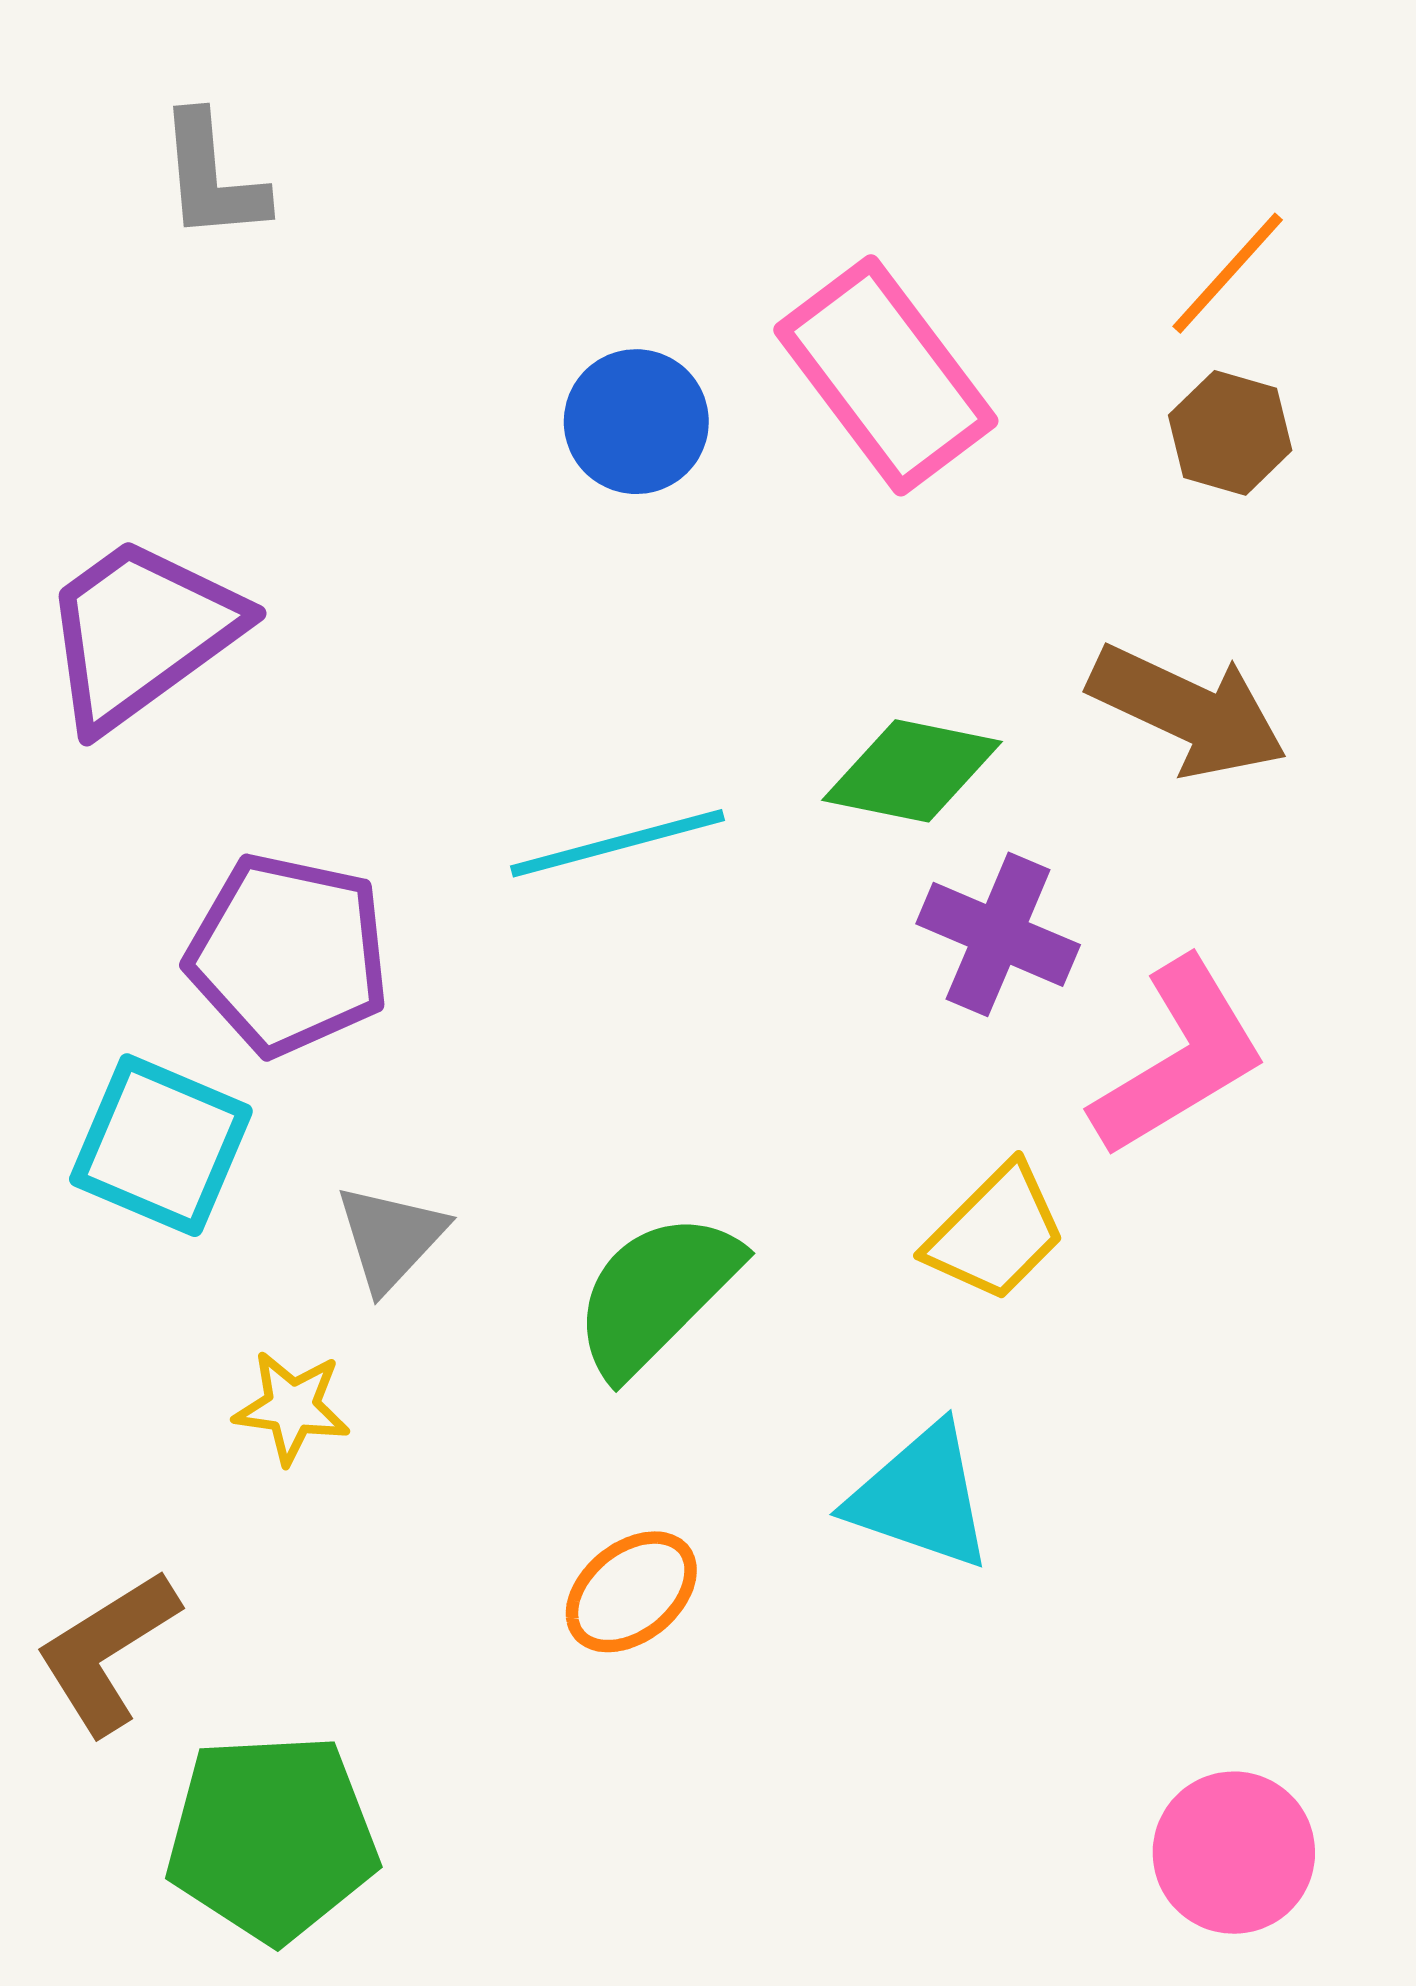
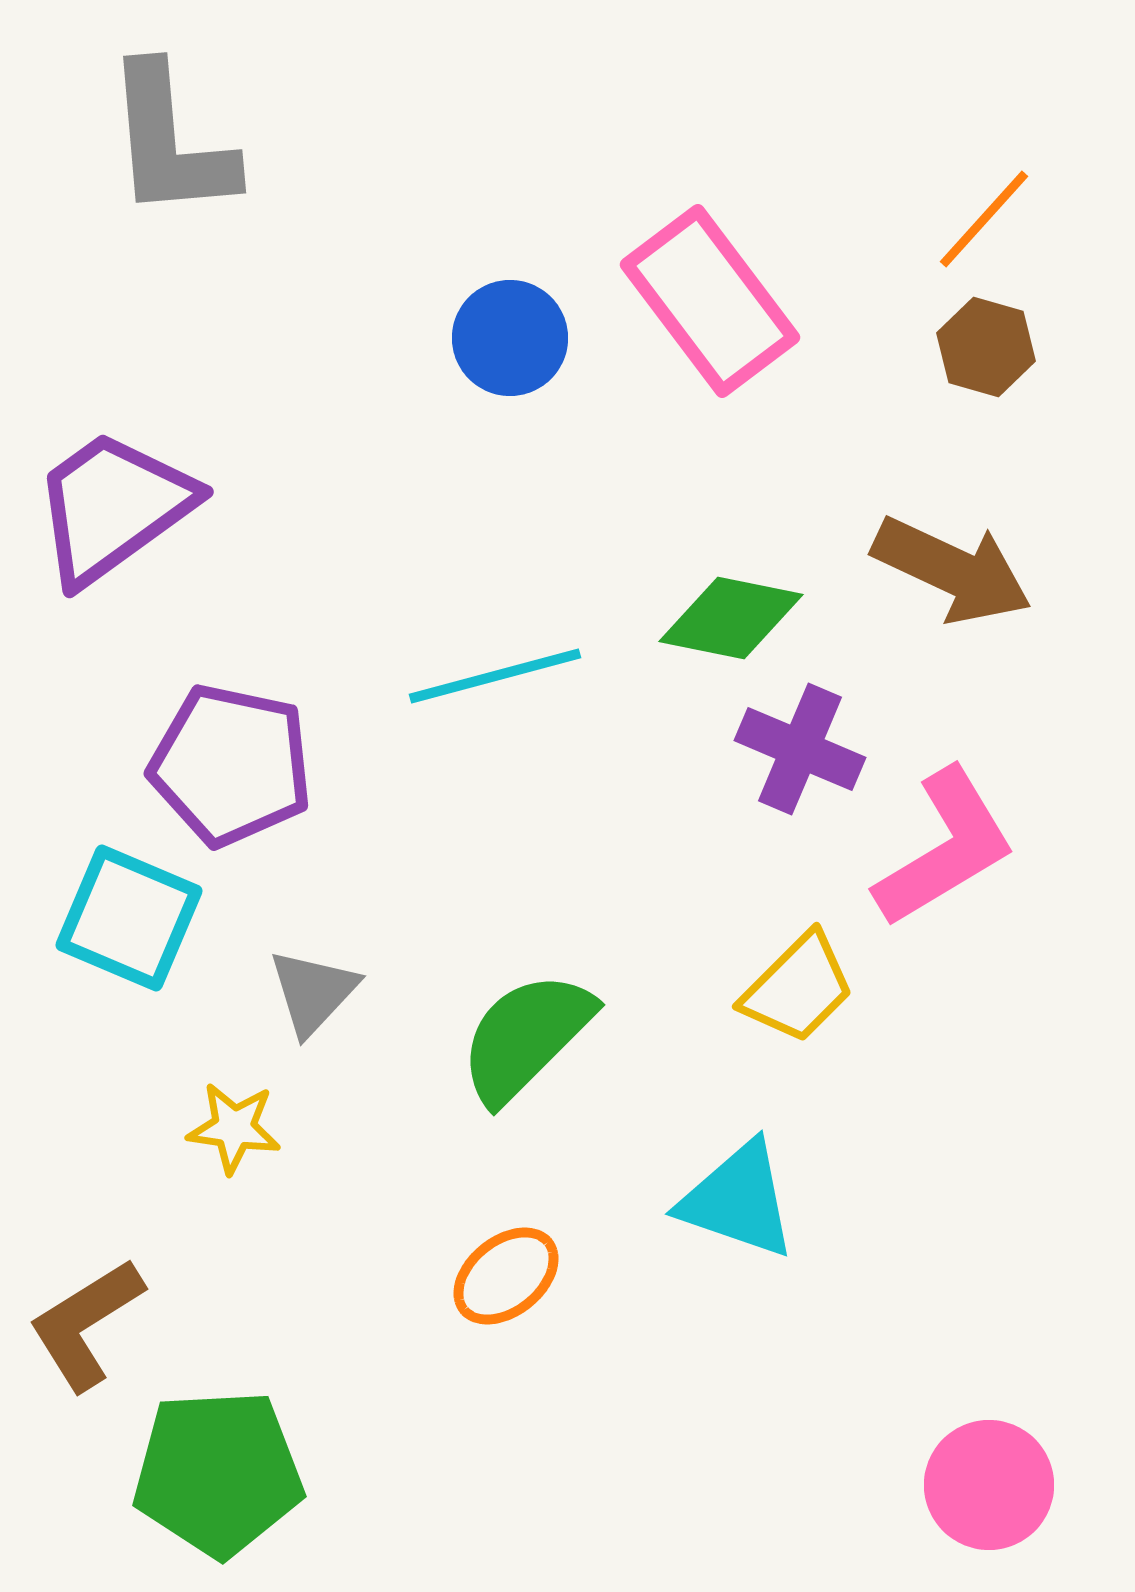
gray L-shape: (212, 177) -> (170, 142), size x1.5

